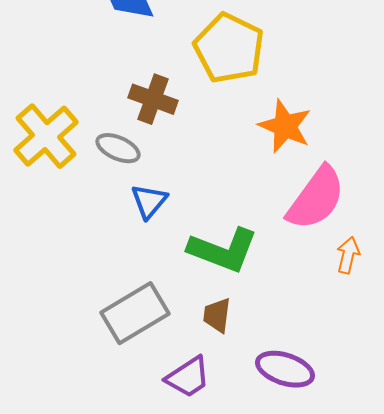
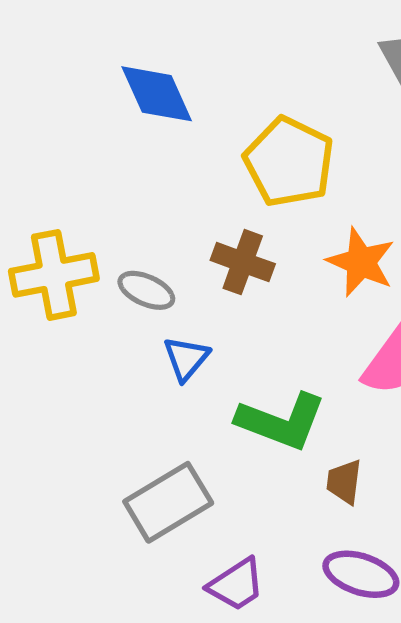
brown cross: (153, 99) -> (243, 262), moved
yellow cross: (46, 136) -> (54, 275), turned 30
brown trapezoid: (217, 315) -> (344, 482), moved

